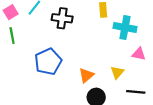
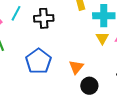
yellow triangle: (117, 72) -> (102, 38), moved

